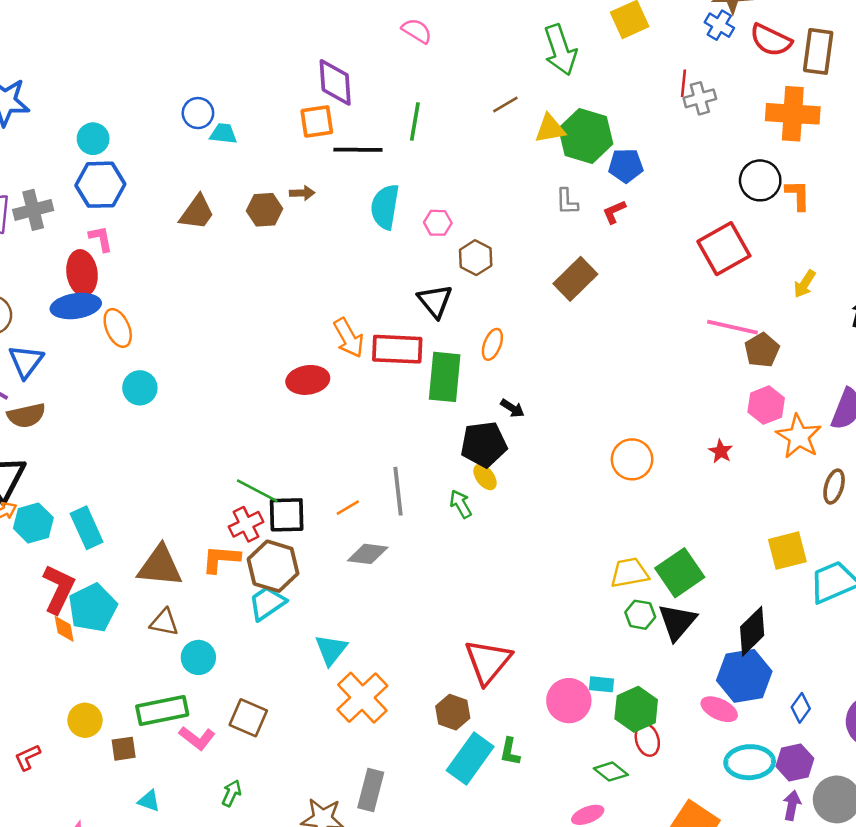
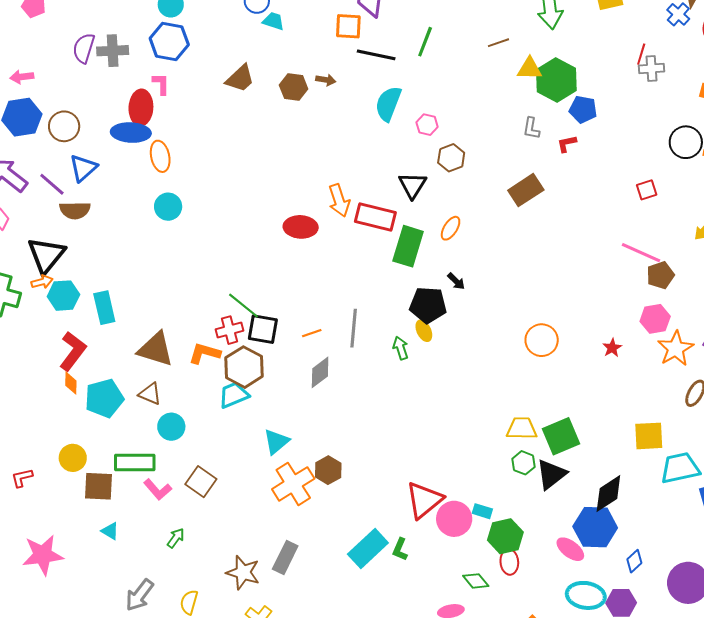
red square: (724, 249) -> (647, 190), size x0.5
gray diamond: (368, 554) -> (320, 372), turned -56
cyan pentagon: (93, 608) -> (104, 398), moved
red triangle: (488, 662) -> (424, 500), moved
brown hexagon: (453, 712) -> (328, 470), moved
brown square: (124, 749) -> (98, 486), size x1.5

